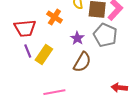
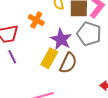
purple star: (77, 38) -> (61, 39), size x1.5
yellow rectangle: (44, 54) -> (49, 58), moved

